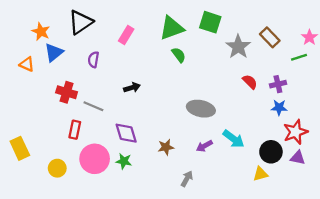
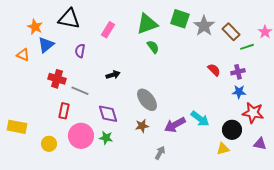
black triangle: (81, 22) -> (69, 19), turned 45
gray star: (238, 47) -> (204, 26), moved
green line: (299, 57) -> (247, 47), moved
gray ellipse: (201, 109) -> (147, 100), moved, turned 40
red star: (295, 132) -> (253, 113), turned 30
purple arrow: (204, 146) -> (175, 125), size x1.5
yellow rectangle: (20, 148) -> (17, 127), turned -54
purple triangle: (298, 158) -> (260, 144), moved

